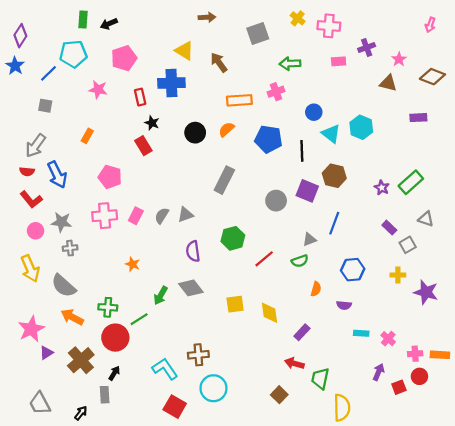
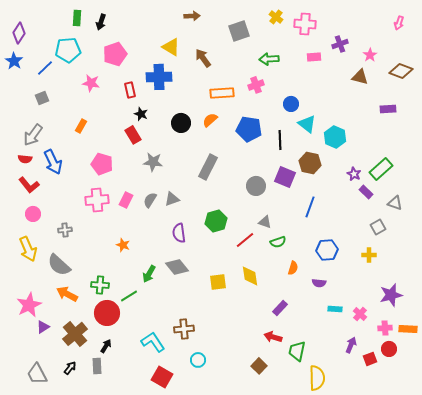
black arrow: (109, 24) -> (101, 22), turned -49
gray square: (45, 106) -> (42, 98), turned -32
cyan hexagon: (361, 127) -> (335, 137), moved
gray star: (61, 222) -> (153, 162), moved
purple rectangle: (389, 228) -> (366, 192), moved
gray triangle: (309, 239) -> (265, 222), moved, turned 40
purple star: (426, 292) -> (391, 295), moved, turned -30
yellow diamond: (270, 313) -> (250, 276), moved
cyan circle: (213, 388) -> (198, 360), size x0.6
black arrow: (81, 413) -> (70, 368), moved

